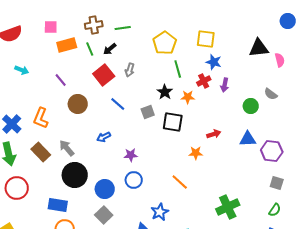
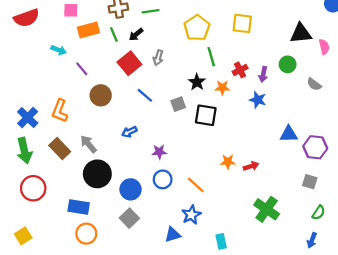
blue star: (214, 62) -> (258, 100), moved
cyan arrow: (22, 70) -> (59, 50), moved
green circle: (251, 106) -> (288, 64), moved
red arrow: (214, 134) -> (251, 166), moved
orange star: (196, 153) -> (228, 162), moved
orange line: (180, 182) -> (196, 185), moved
gray square: (277, 183) -> (310, 182), moved
green cross: (228, 207) -> (267, 209), turned -30

